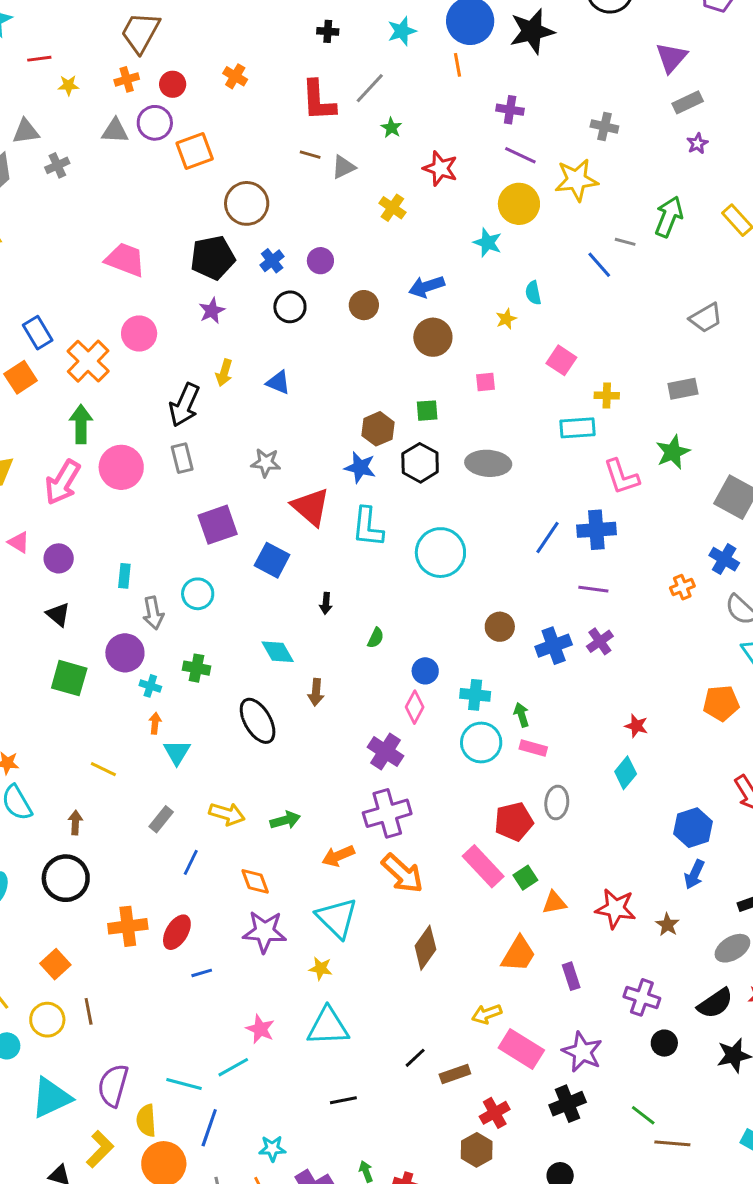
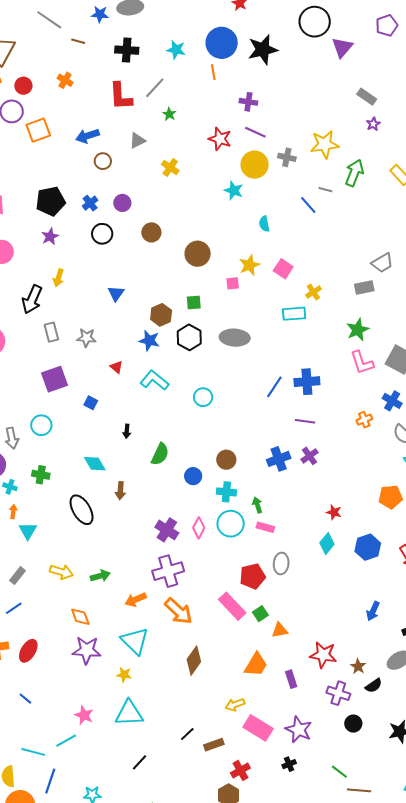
black cross: (328, 31) -> (127, 50), size x1.6
cyan star: (402, 31) -> (176, 50), turned 30
purple triangle: (671, 58) -> (342, 47), moved
gray rectangle: (688, 102) -> (367, 97), turned 60
gray cross: (604, 126) -> (287, 157), moved
brown line: (310, 155) -> (78, 41), moved
red star: (440, 168) -> (220, 139), moved
yellow star: (576, 180) -> (325, 144), moved
brown circle: (247, 203) -> (103, 161), moved, size x0.6
blue arrow: (427, 287) -> (87, 136), moved
gray trapezoid: (706, 318) -> (382, 263), moved
yellow star: (506, 319) -> (249, 265), moved, size x1.5
blue triangle: (278, 382) -> (116, 294), moved, turned 42
yellow cross: (607, 395) -> (313, 292), turned -35
gray rectangle: (182, 458) -> (51, 332), moved
pink L-shape: (621, 477) -> (362, 362), moved
red triangle: (311, 507) -> (116, 367), size x0.5
cyan L-shape: (368, 527) -> (154, 380), turned 124
cyan circle: (440, 553) -> (203, 397), size x0.6
blue square: (272, 560) -> (91, 403), size x0.6
brown circle: (500, 627) -> (226, 460), moved
green semicircle: (376, 638) -> (160, 454), size x1.6
pink diamond: (415, 707) -> (199, 528), moved
blue hexagon: (693, 828) -> (368, 547), moved
blue line: (191, 862) -> (14, 608), moved, turned 30
red star: (616, 909) -> (323, 655), moved
brown star: (667, 925) -> (358, 666), moved
blue line: (202, 973) -> (25, 699), moved, turned 56
black semicircle: (715, 1003) -> (374, 686), moved, size x0.7
black line: (343, 1100) -> (140, 762), turned -36
black cross: (568, 1104) -> (289, 764), size x0.6

